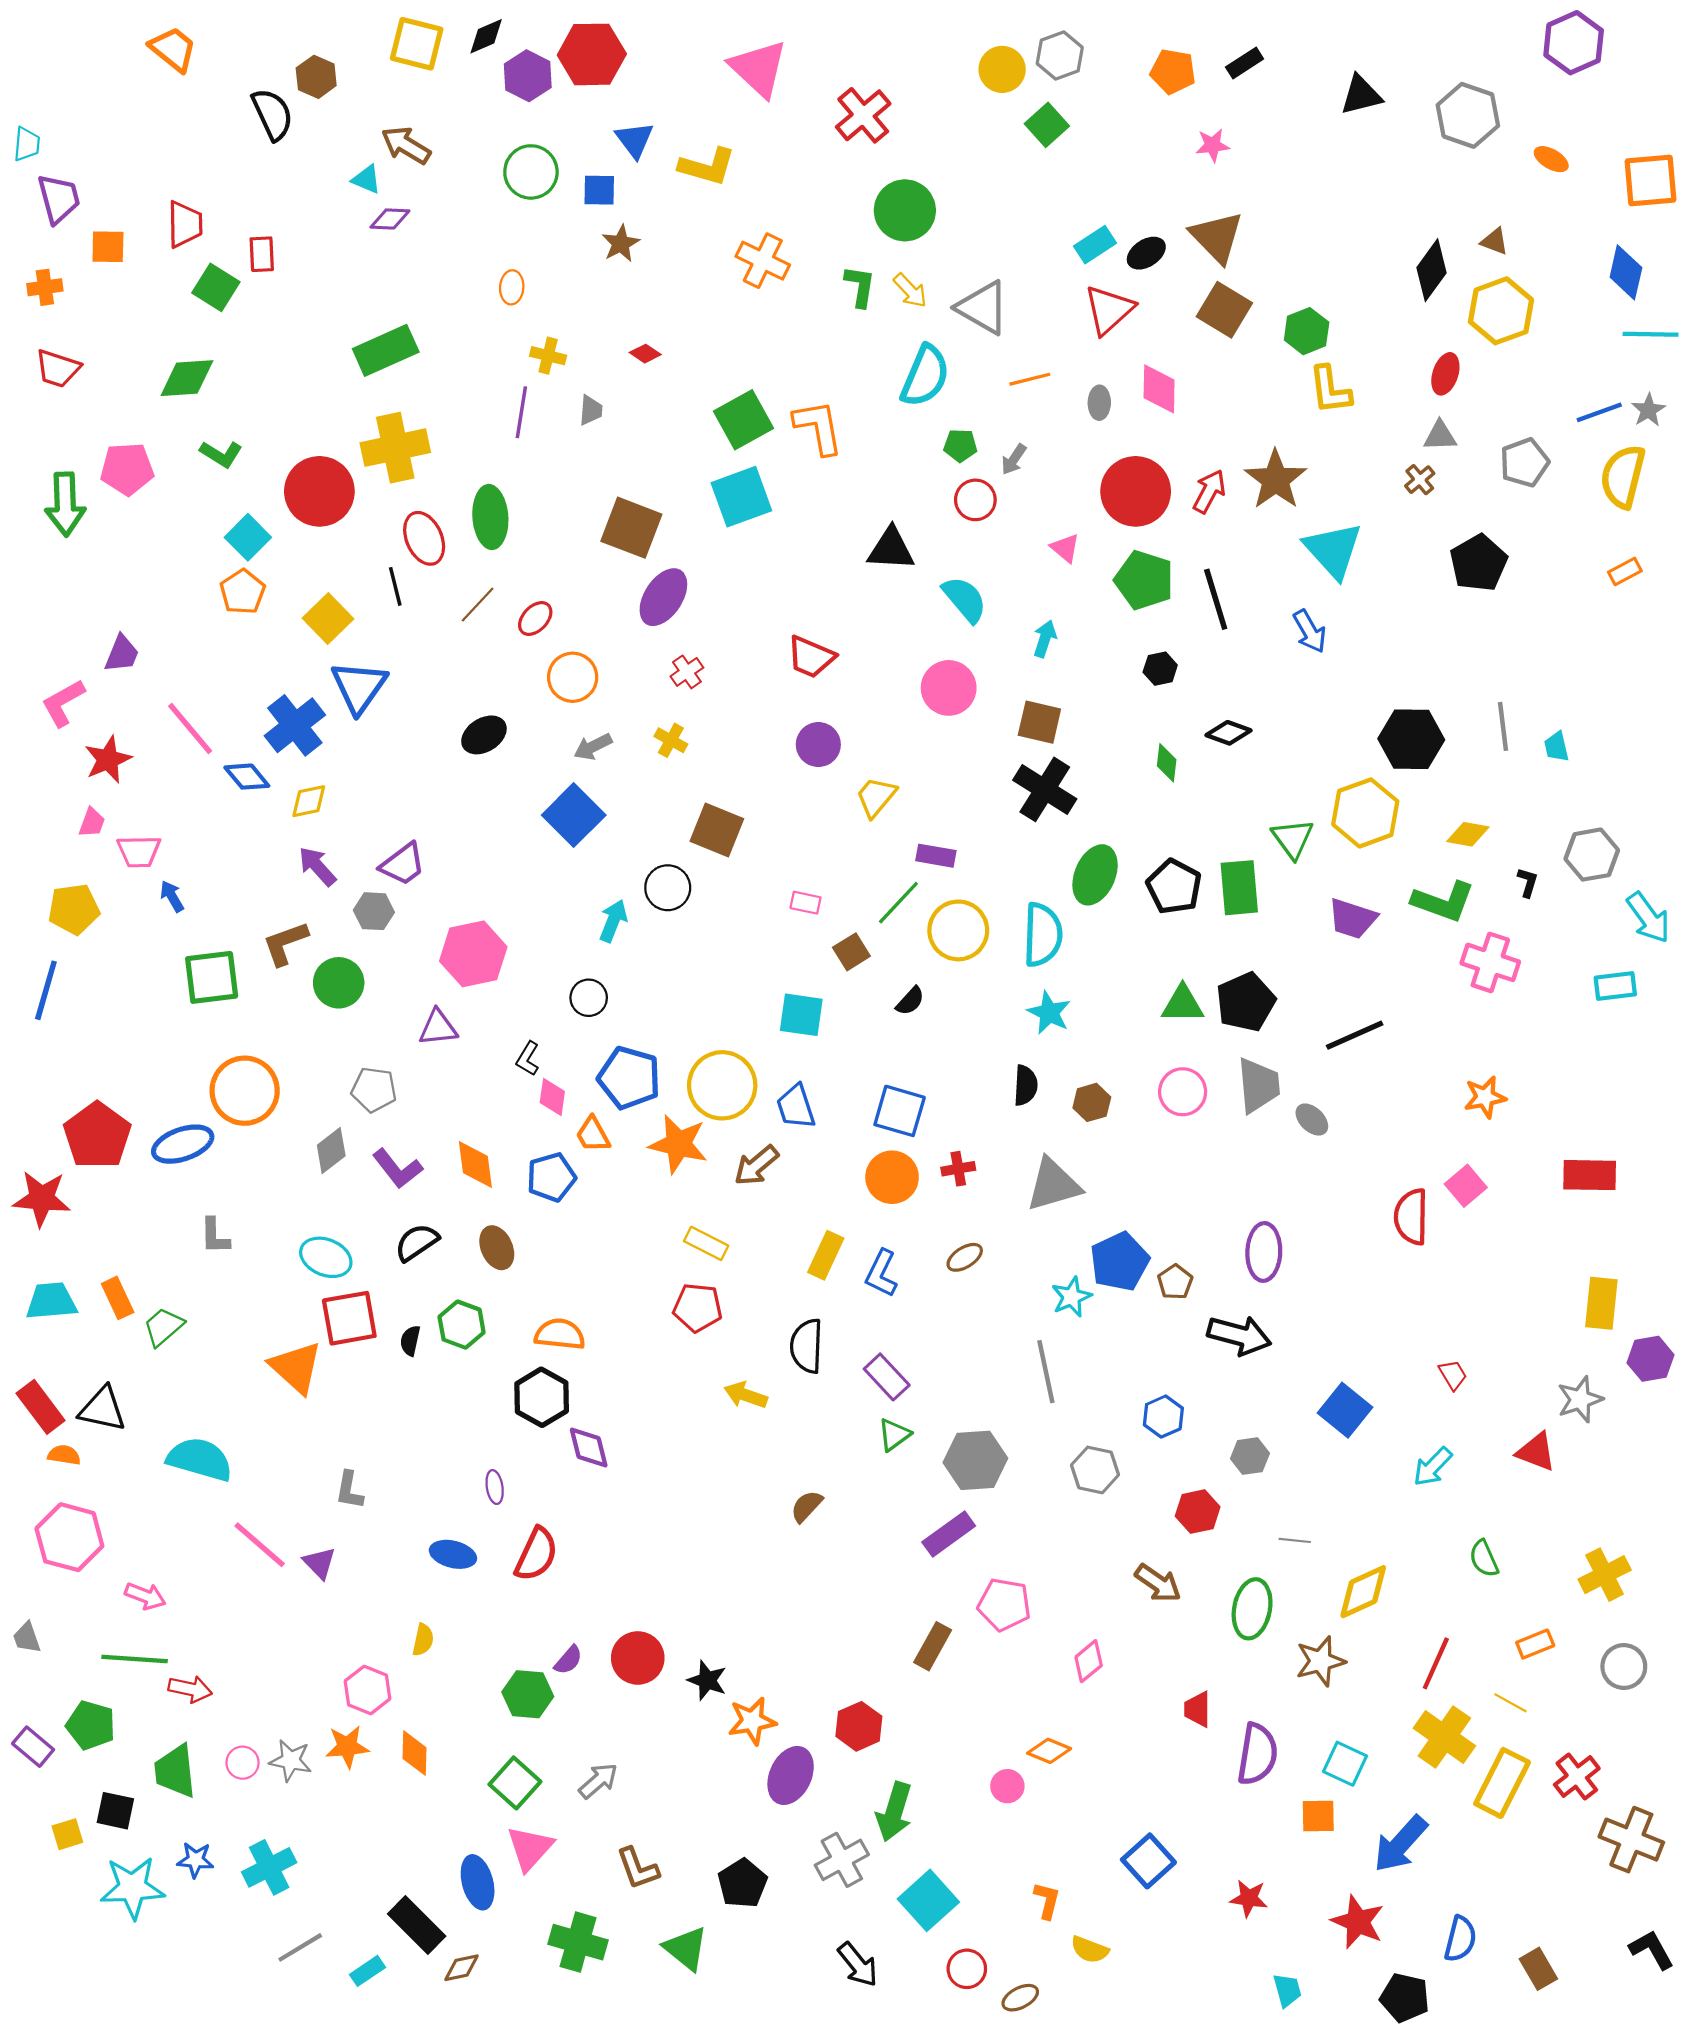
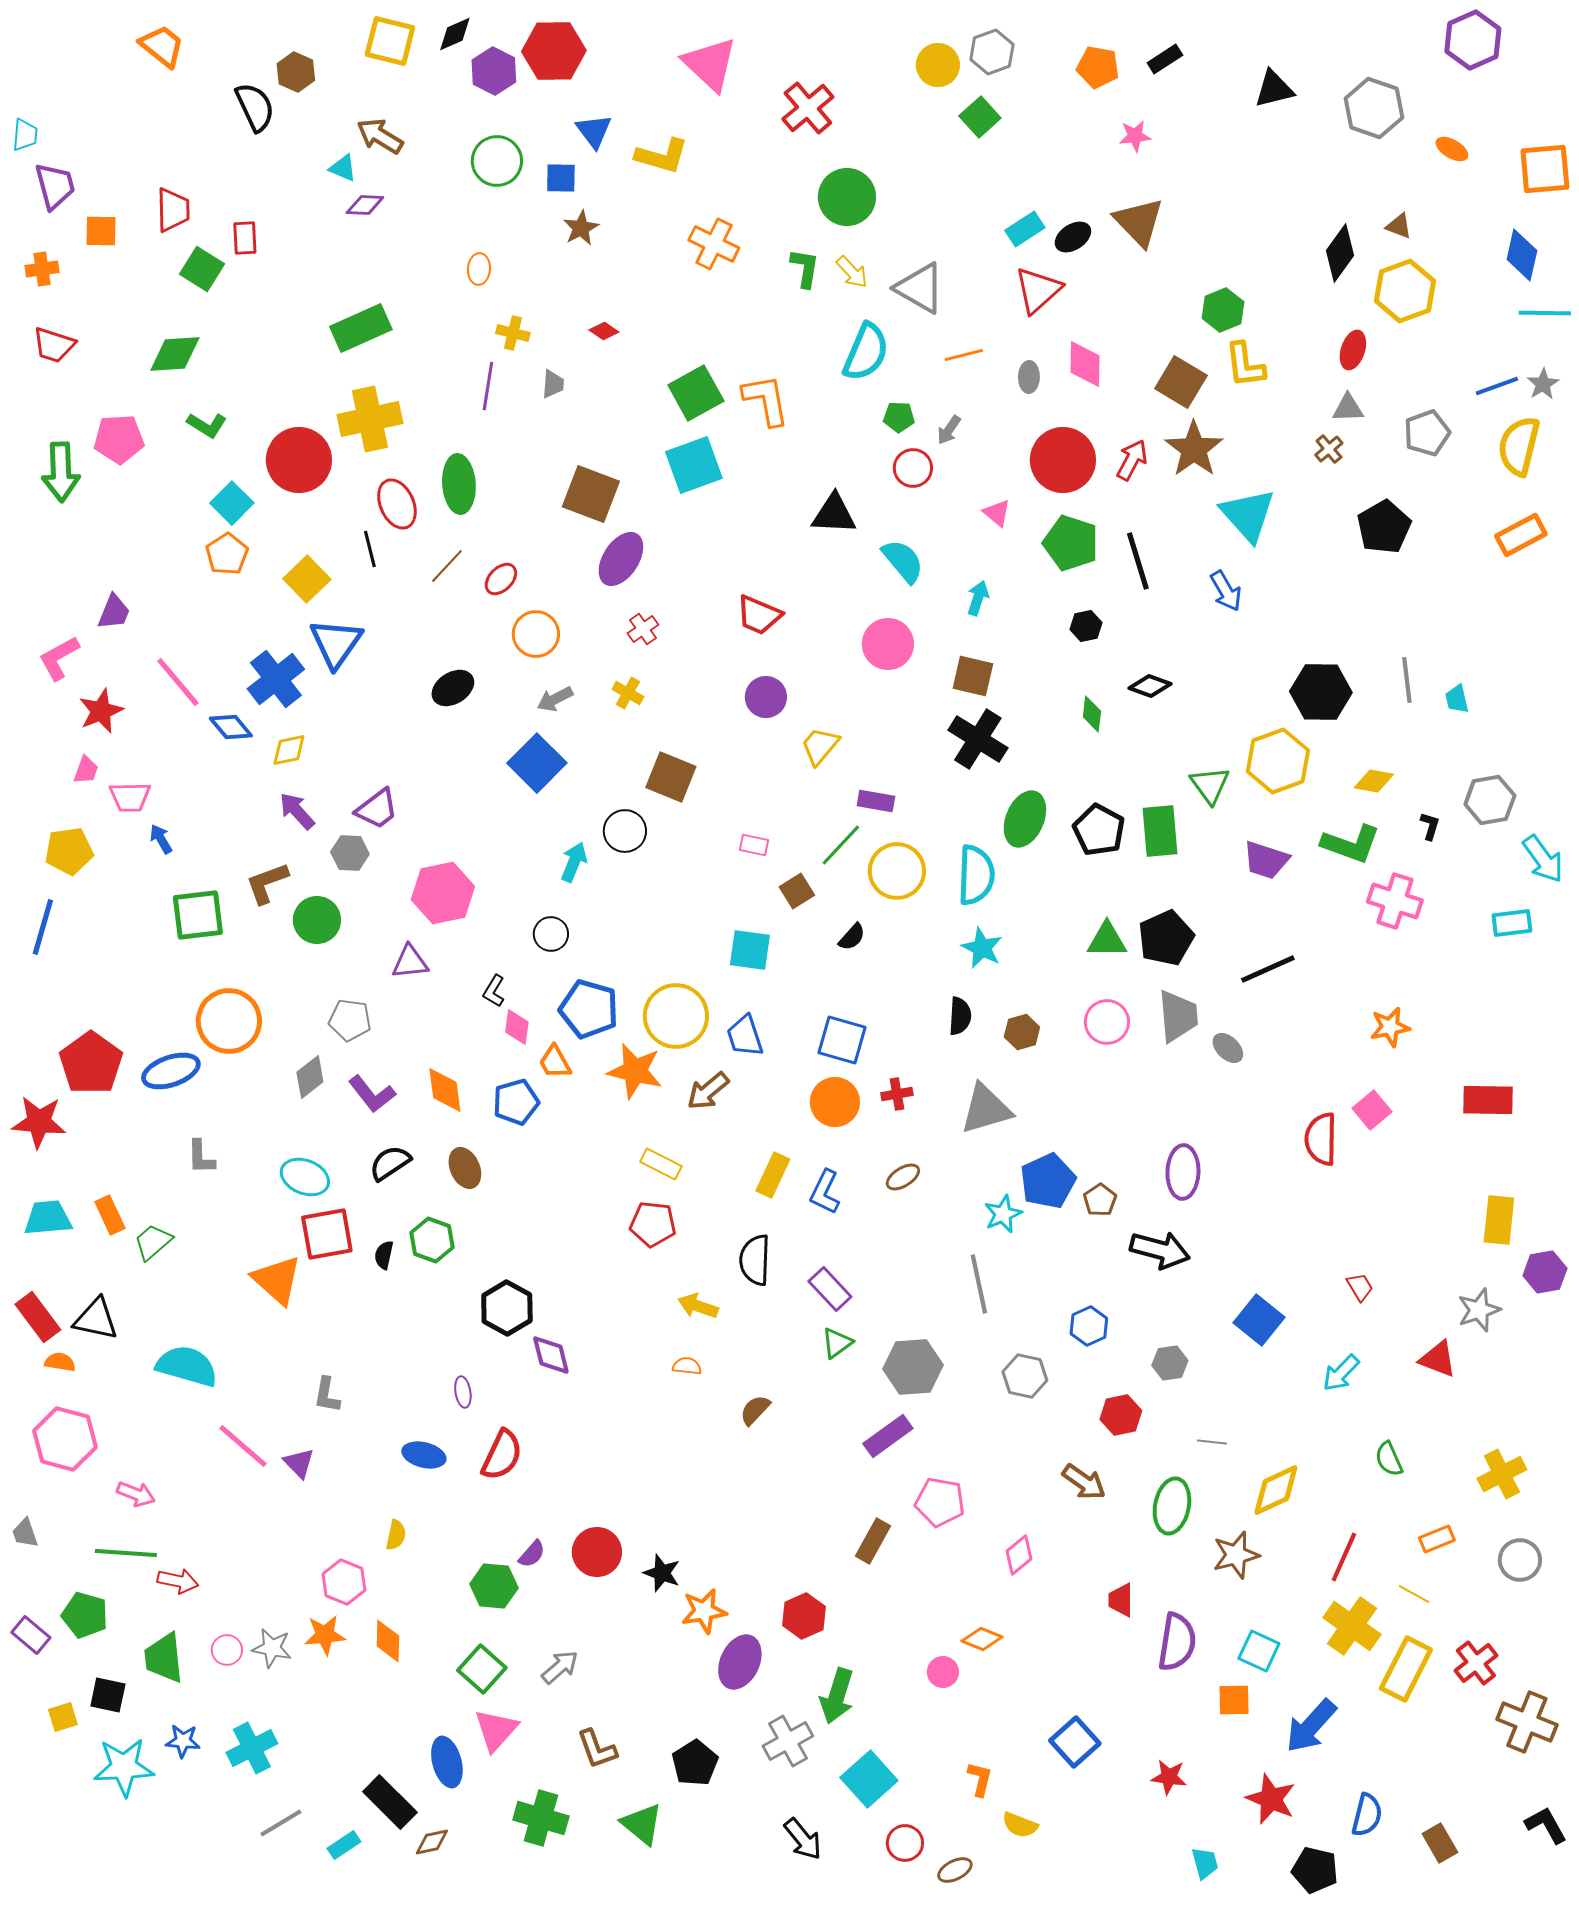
brown square: (1224, 310) -> (1181, 382), moved
orange rectangle: (1625, 571) -> (1521, 535), size x1.6
orange semicircle: (560, 1334) -> (687, 1366), moved, size x0.6

